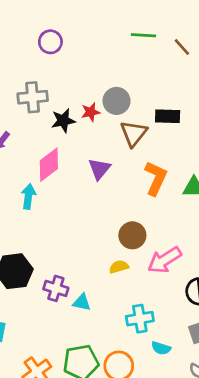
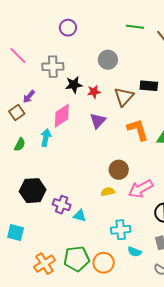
gray circle: (117, 101) -> (108, 60), moved
red star: (91, 112) -> (94, 92), moved
orange L-shape: (156, 178) -> (138, 130), turned -45

